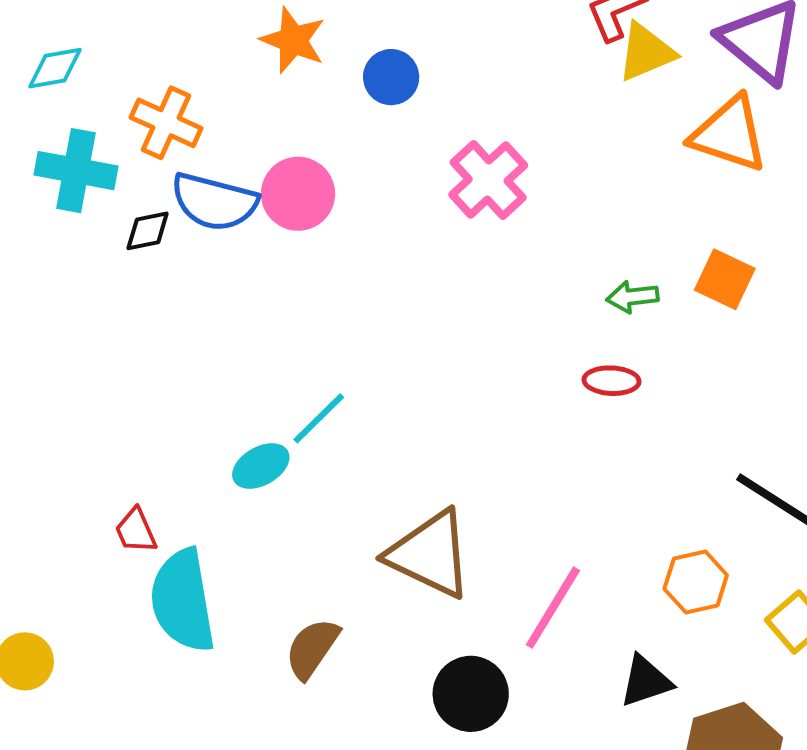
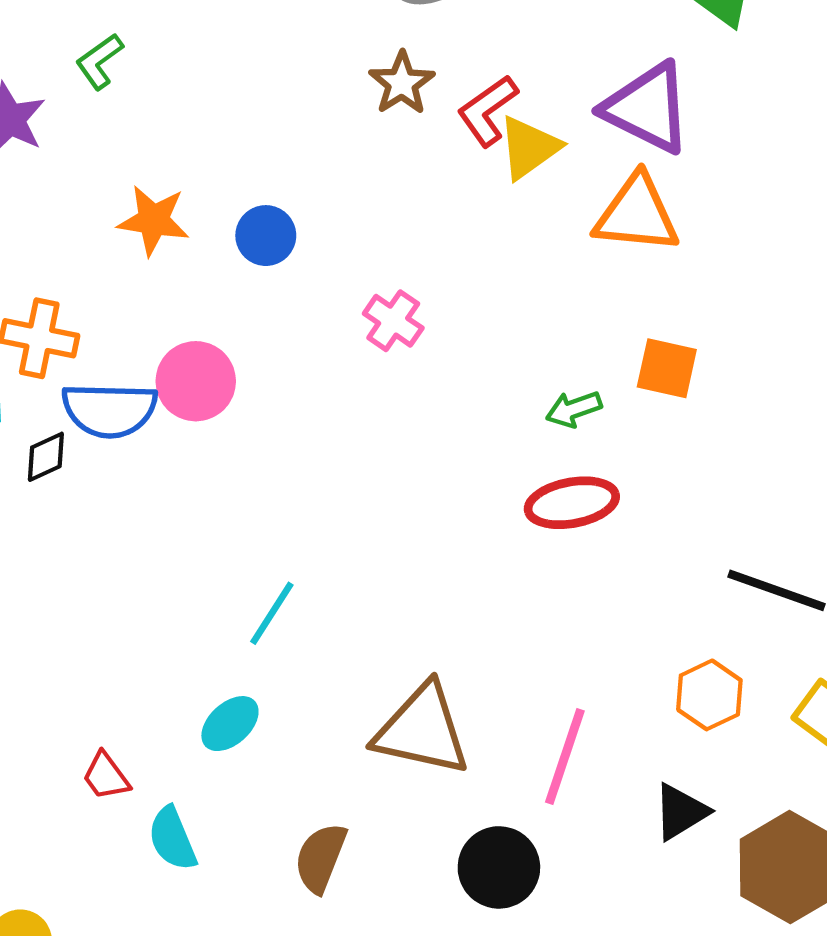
pink cross: (488, 180) -> (393, 321), size x0.7
red ellipse: (612, 381) -> (572, 503), size x1.5
cyan ellipse: (261, 466) -> (230, 724), moved
cyan semicircle: (183, 601) -> (172, 839), size x0.6

